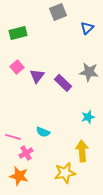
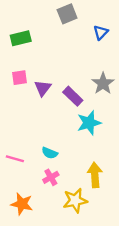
pink square: (17, 67) -> (20, 78), turned 32
gray star: (89, 72) -> (103, 83), turned 30
cyan star: (88, 117) -> (89, 123), moved, size x1.5
pink cross: (26, 153) -> (51, 177), moved

